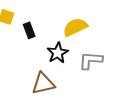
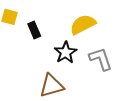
gray L-shape: (91, 60) -> (101, 59), turned 70

